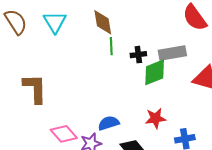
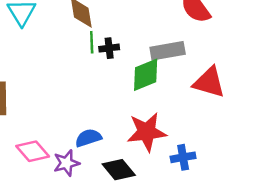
black cross: (138, 55) -> (109, 48), moved
red star: (155, 118) -> (147, 132), size x1.5

